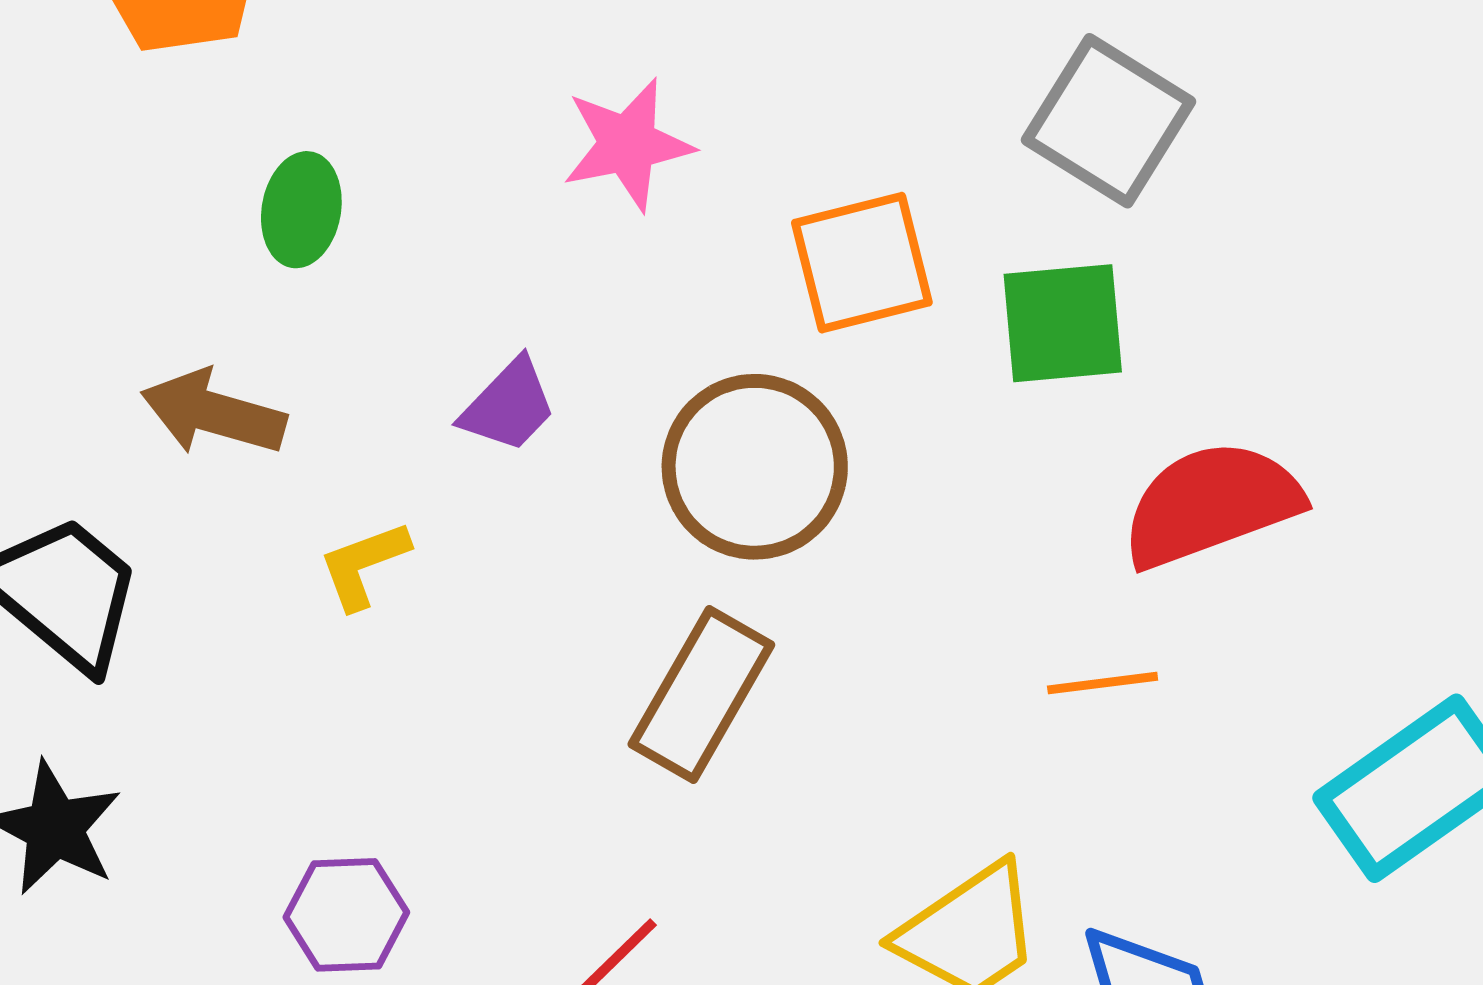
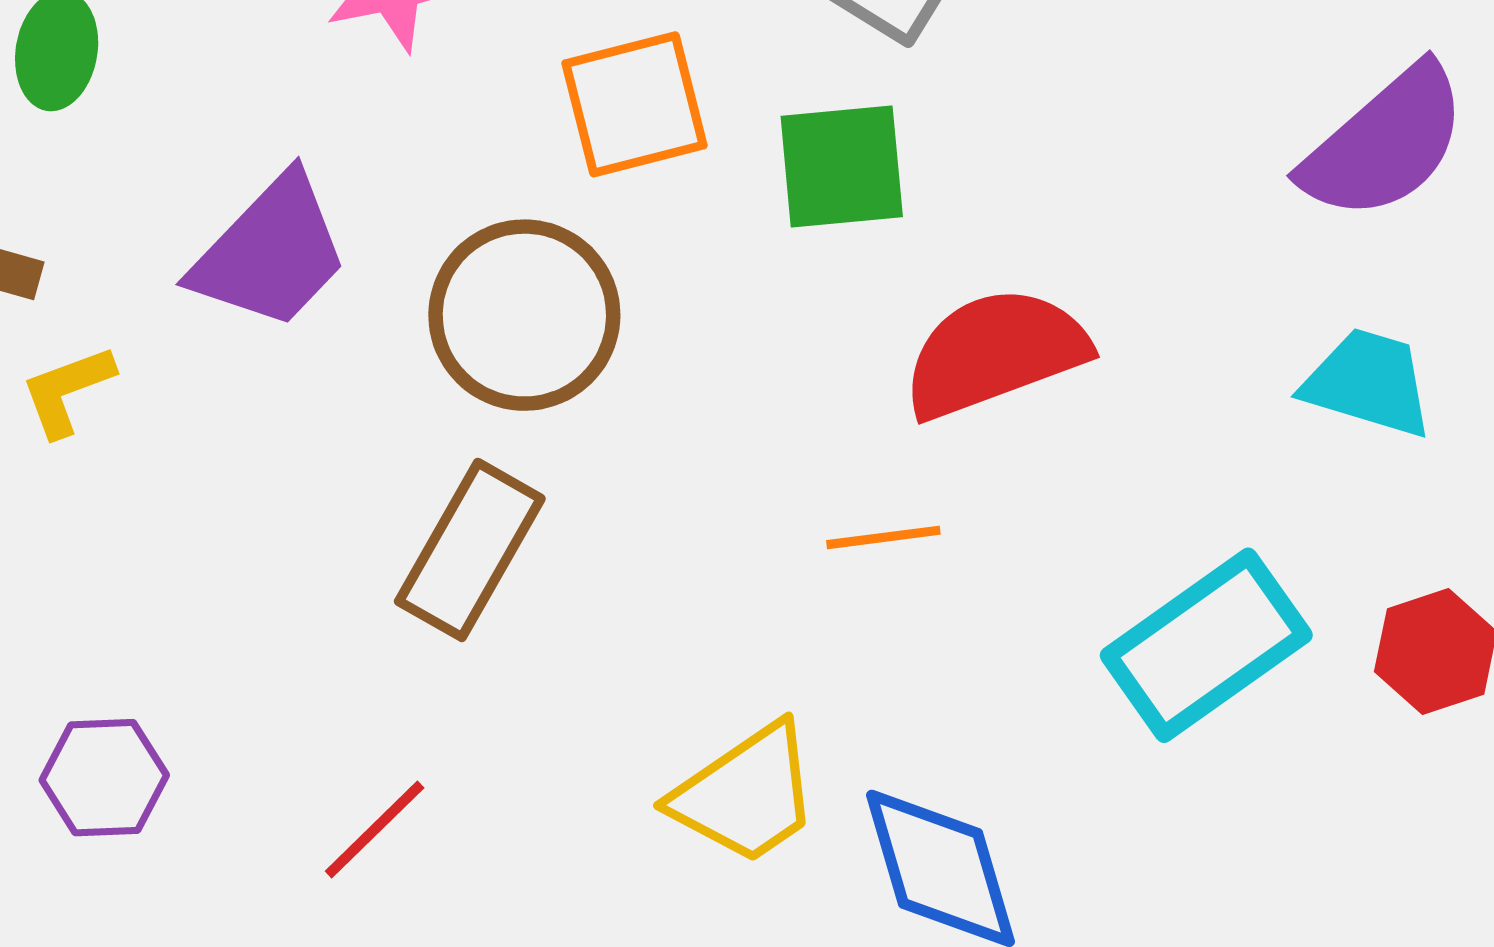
purple trapezoid: (509, 406) -> (271, 252), size x1.6
yellow L-shape: (364, 565) -> (67, 391), moved

